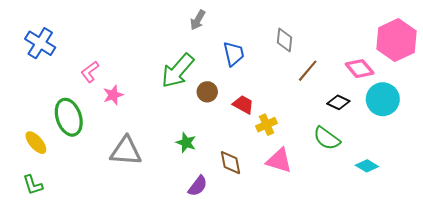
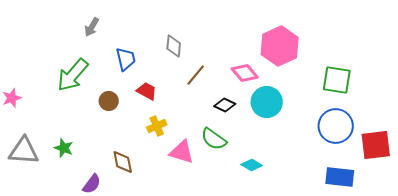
brown circle: (207, 92) -> (109, 101), moved
red trapezoid: (243, 105) -> (147, 91), moved
green star: (186, 143) -> (64, 148), moved
pink triangle: (279, 161) -> (182, 152), moved

